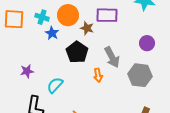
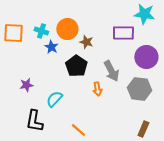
purple rectangle: (107, 15) -> (123, 33), moved
purple circle: (147, 43) -> (146, 57), size x1.5

